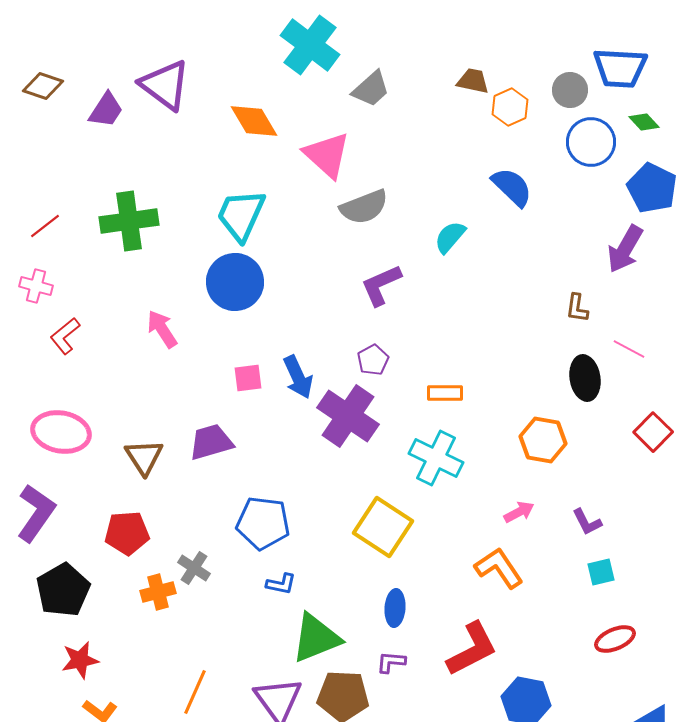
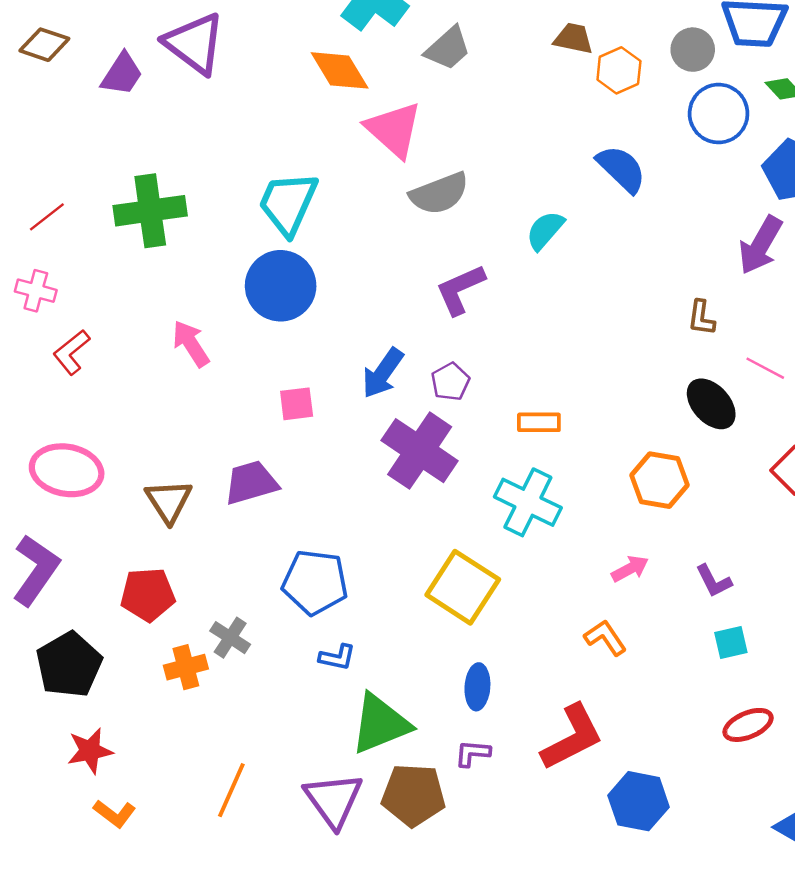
orange diamond: (254, 121) -> (340, 70), moved
blue arrow: (298, 377) -> (383, 373), moved, turned 60
black ellipse: (585, 378) -> (711, 404), turned -33
orange L-shape: (499, 568) -> (605, 638), size x0.7

